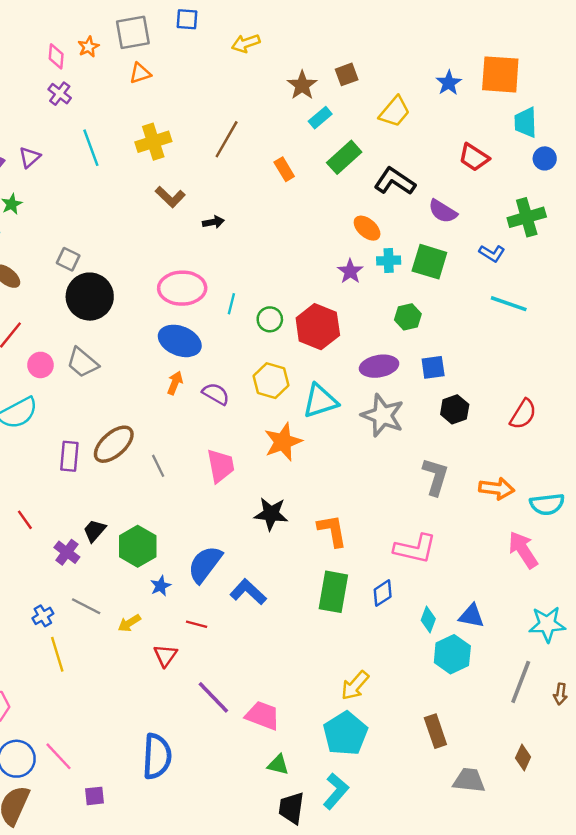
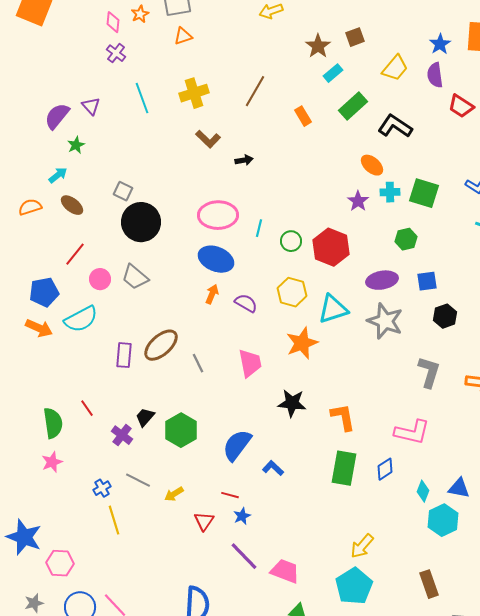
purple triangle: (30, 157) -> (91, 106), turned -30
purple semicircle: (443, 211) -> (435, 75), moved, turned 50
blue star: (161, 586) -> (242, 516), moved
blue L-shape: (248, 592) -> (273, 468), size x0.7

